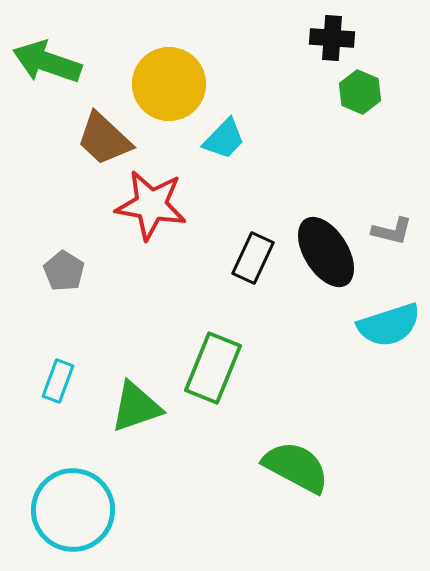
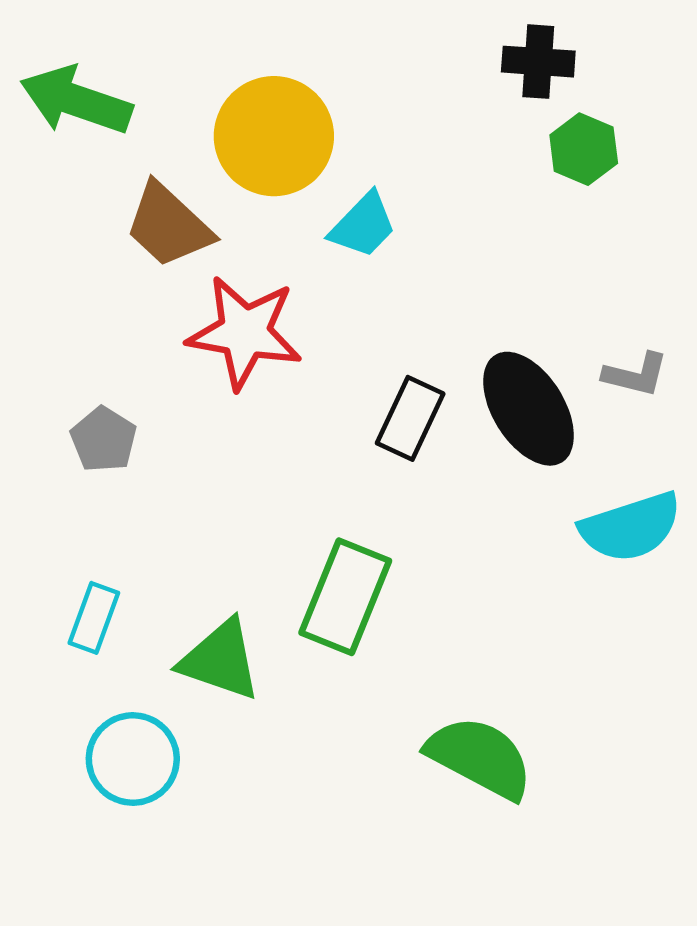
green triangle: (136, 407) -> (220, 660), turned 38
cyan circle: (73, 510) -> (133, 759), moved, size x0.7

